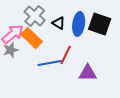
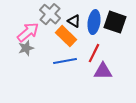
orange rectangle: (32, 38) -> (66, 36), moved
red line: (66, 55) -> (94, 53), moved

